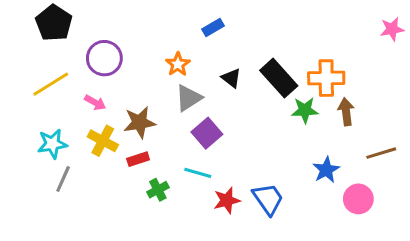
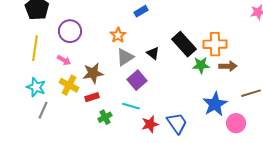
black triangle: (231, 78) -> (153, 53), moved
yellow line: (51, 84) -> (35, 48), turned -50
brown arrow: (346, 112) -> (228, 66), turned 96
cyan star: (52, 144) -> (36, 87), turned 30
blue star: (326, 170) -> (215, 104), size x1.4

